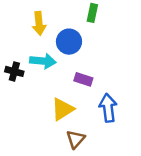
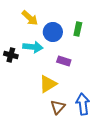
green rectangle: (92, 13) -> (78, 29), moved
yellow arrow: (39, 23) -> (30, 18), turned -42
blue arrow: (108, 108) -> (83, 104), moved

